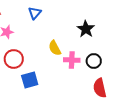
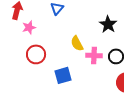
blue square: (30, 80) -> (63, 75), moved

